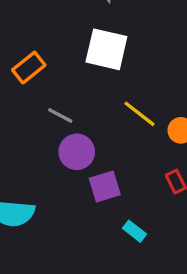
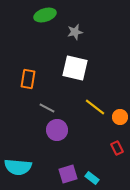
orange rectangle: (29, 68) -> (28, 79), turned -42
purple square: (105, 187) -> (68, 174), moved

